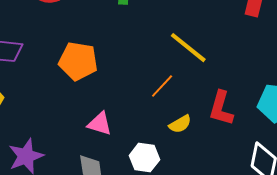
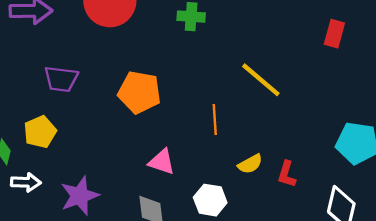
orange line: (162, 86) -> (215, 120), moved, turned -48
red L-shape: (221, 108) -> (287, 174), moved, size x0.7

